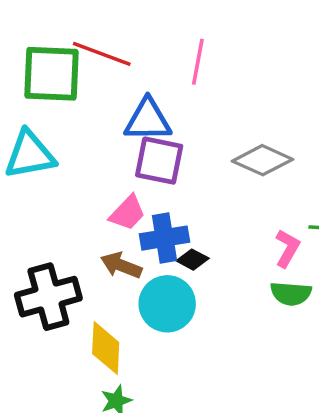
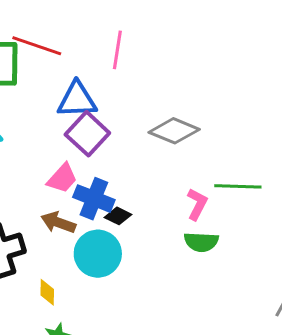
purple square: (159, 161) -> (87, 134), turned 33
blue cross: (165, 238) -> (94, 199), turned 33
yellow diamond: (106, 348) -> (47, 292), size x0.6

